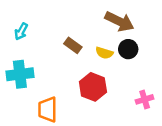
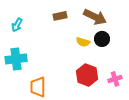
brown rectangle: (73, 45) -> (60, 16), moved, turned -48
red hexagon: (93, 87) -> (87, 75), moved

